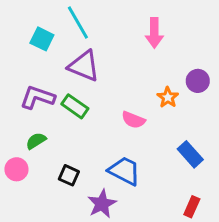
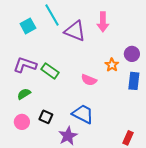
cyan square: (42, 39) -> (28, 26), turned 35
purple triangle: (84, 66) -> (75, 31), moved
blue rectangle: (190, 154) -> (134, 81), moved, turned 48
pink circle: (16, 169) -> (22, 122), moved

